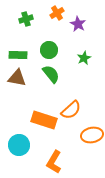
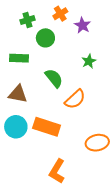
green circle: (49, 50) -> (45, 38), moved
brown triangle: (17, 78) -> (18, 94), moved
orange semicircle: (71, 110) -> (75, 99), moved
cyan circle: (19, 145) -> (16, 127), moved

